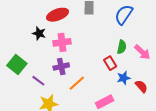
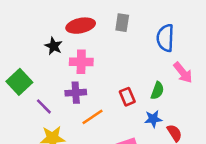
blue semicircle: (124, 15) -> (165, 38), turned -40
green semicircle: (122, 47) -> (157, 91), moved
pink arrow: (142, 52) -> (183, 73), moved
red rectangle: (110, 63) -> (127, 97), moved

